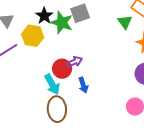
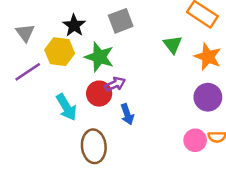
green triangle: (125, 22) -> (173, 44), moved
green star: (62, 23) -> (99, 57), moved
cyan arrow: (52, 84) -> (66, 107), moved

